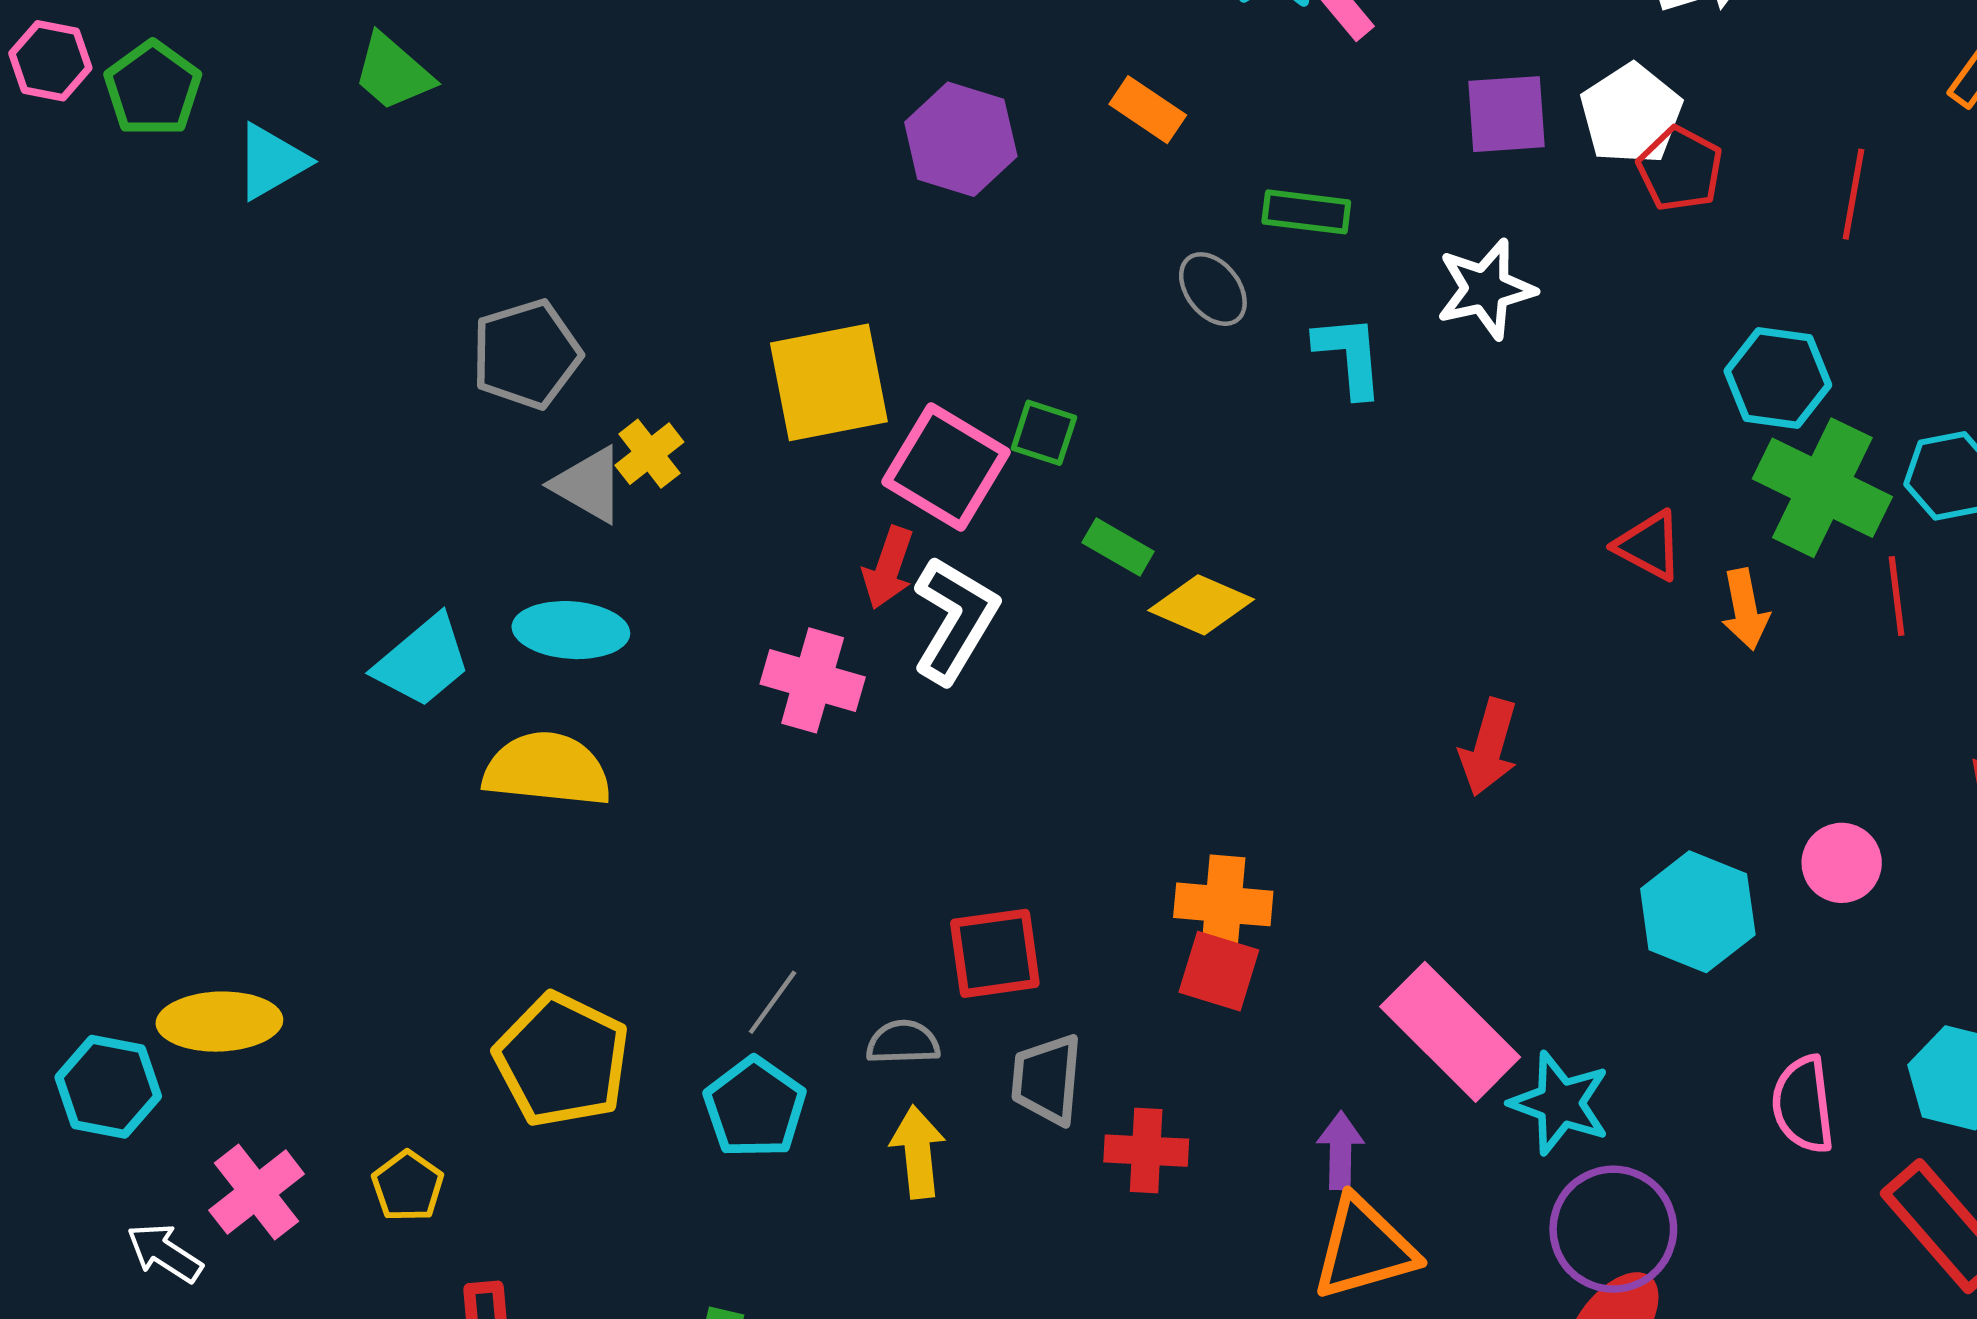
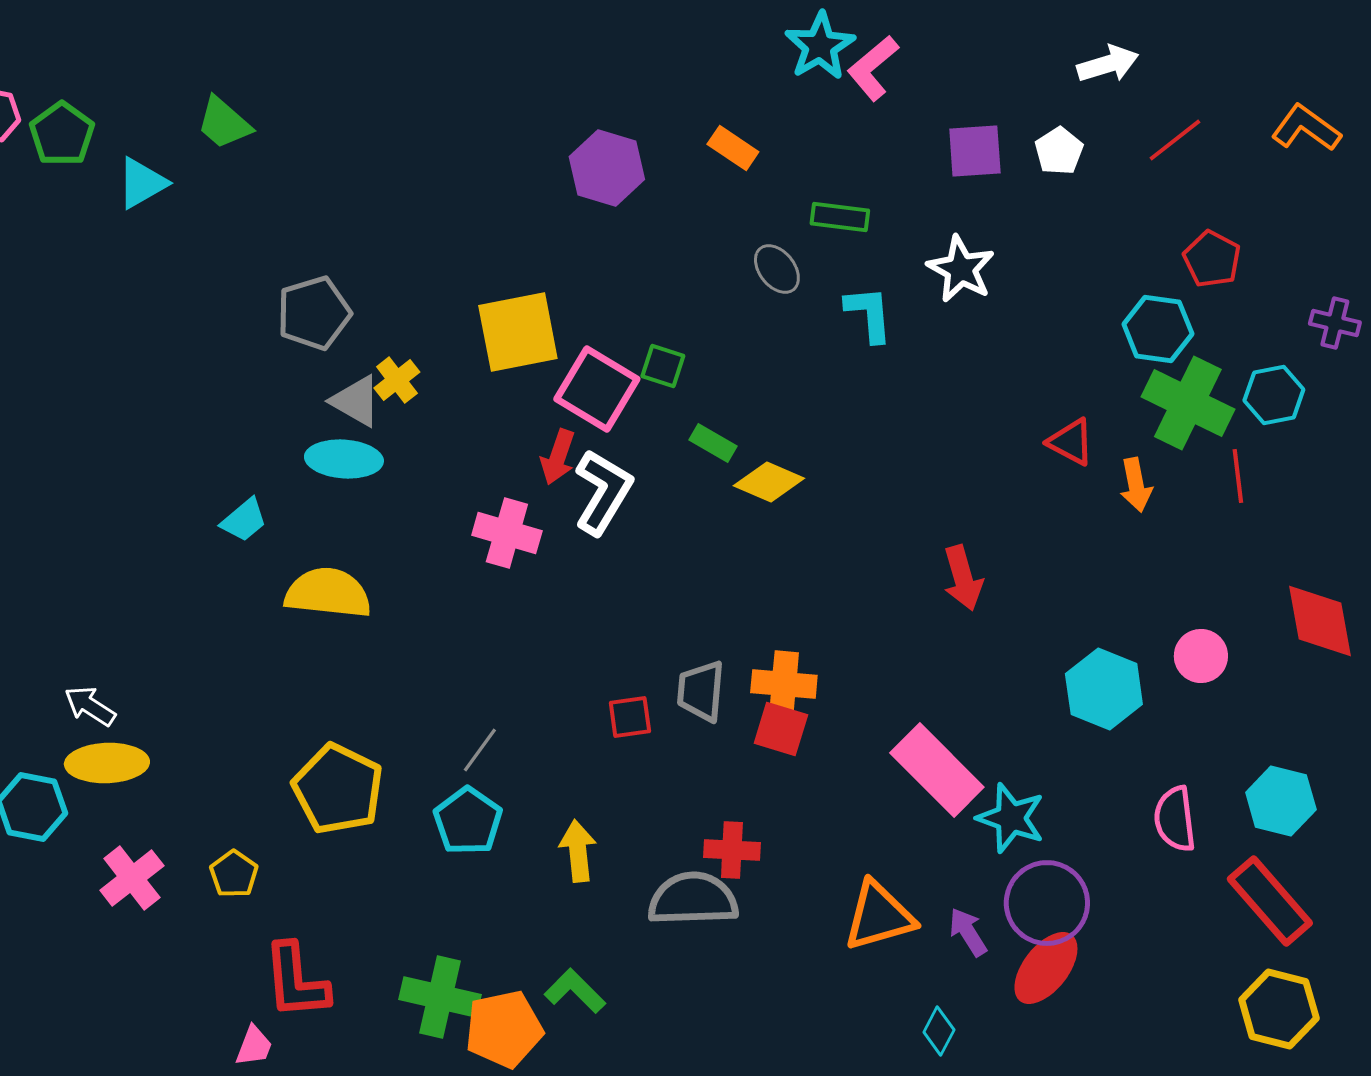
white pentagon: (1631, 114) -> (1059, 151), size x0.7
red pentagon: (1680, 169) -> (1212, 259), moved
red line: (1854, 194) -> (1175, 140), moved, turned 42
white star: (1486, 289) -> (961, 269), turned -30
cyan ellipse: (571, 630) -> (344, 459), moved
cyan trapezoid: (423, 661) -> (244, 520), size x0.7
red arrow: (1489, 747) -> (963, 578), turned -32
red square: (995, 953) -> (630, 717), size x0.7
gray semicircle: (903, 1042) -> (693, 899), moved, size x1.8
gray trapezoid: (1047, 1079) -> (701, 691), moved
purple arrow: (1340, 1151) -> (968, 932), moved, turned -33
white arrow: (165, 1253) -> (90, 706), moved

